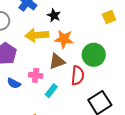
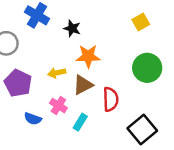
yellow arrow: (37, 35) -> (57, 73), moved, size x0.6
green circle: (94, 55) -> (147, 68), moved
pink cross: (36, 75) -> (58, 106), turned 32

